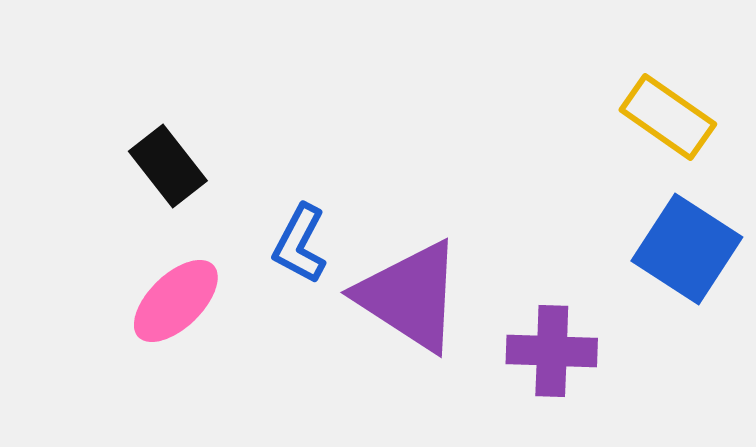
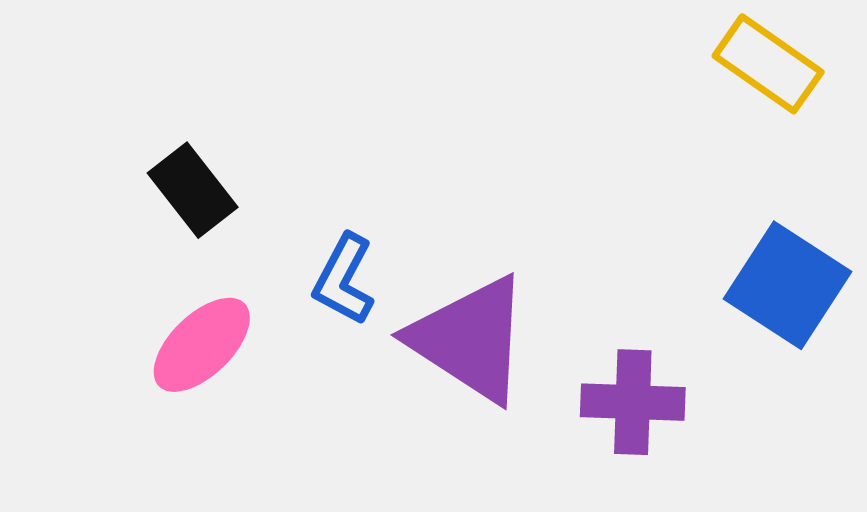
yellow rectangle: (668, 117) -> (768, 64), moved

